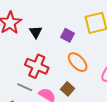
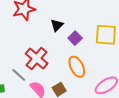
black triangle: (36, 32) -> (57, 25), moved

